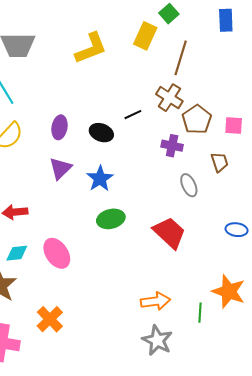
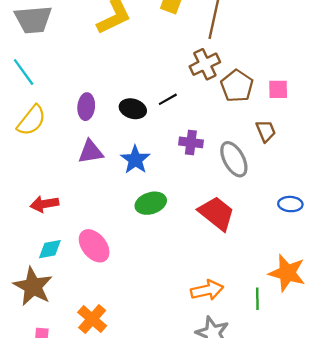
brown cross: (169, 98) -> (205, 64), turned 36
black line: (133, 115) -> (168, 99), moved
purple cross: (172, 146) -> (191, 142), moved
purple triangle: (60, 168) -> (91, 152), turned 40
gray ellipse: (189, 185) -> (234, 159), size x1.4

